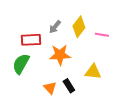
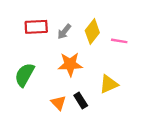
red rectangle: (31, 40) -> (36, 27), moved
yellow triangle: (93, 72) -> (109, 84), turned -30

